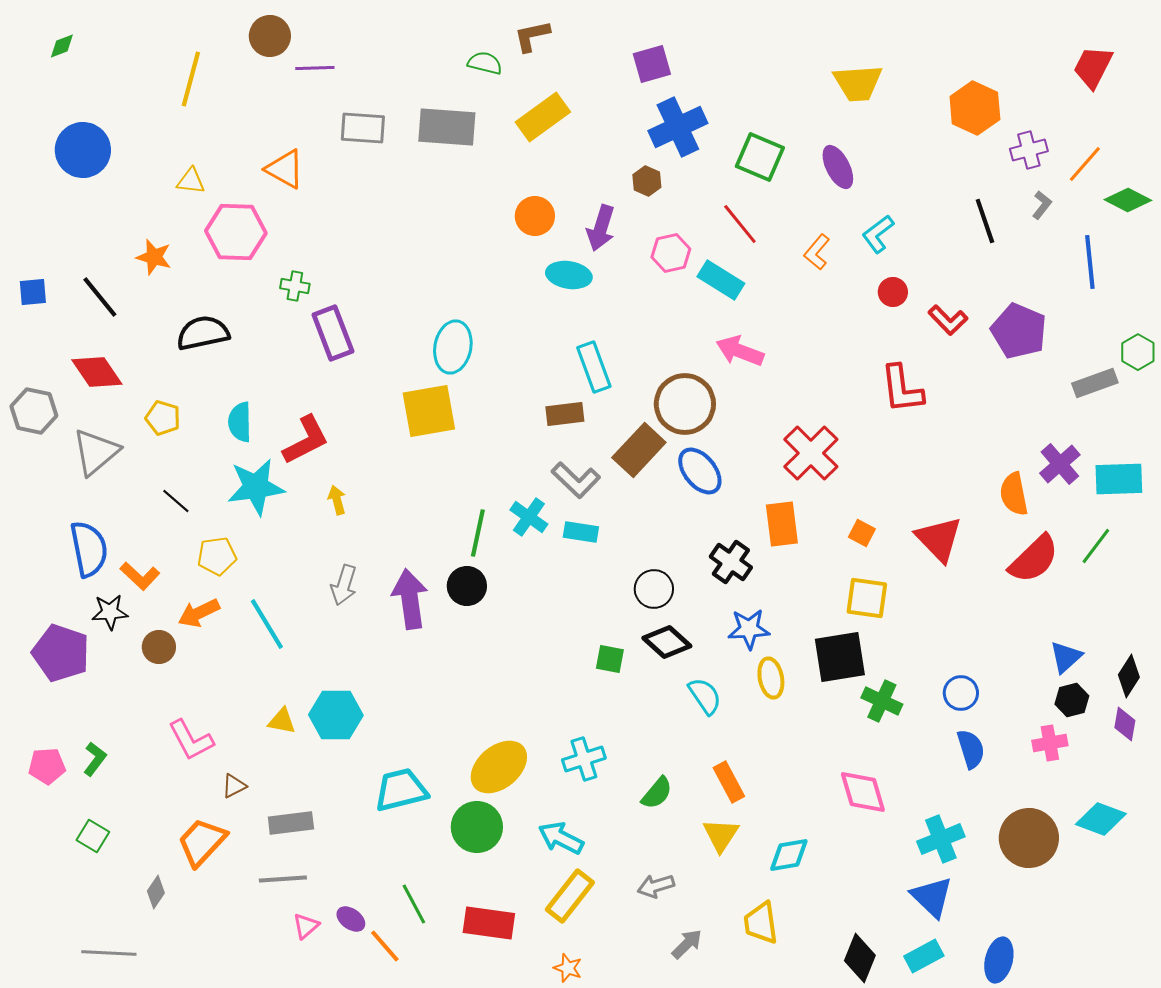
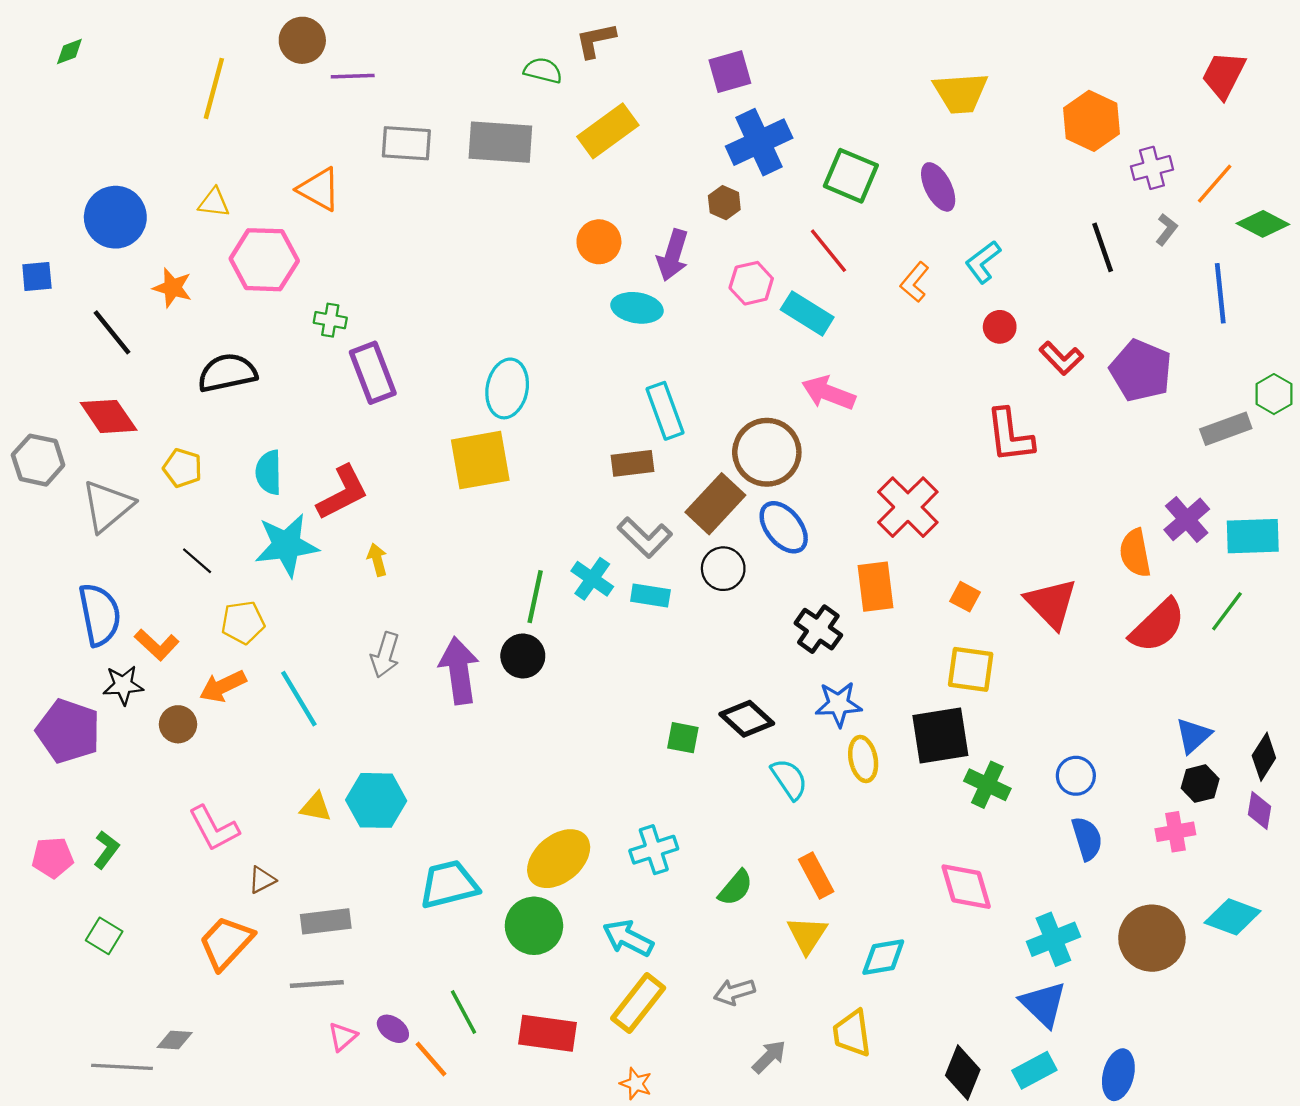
blue circle: (83, 150) -> (115, 217), moved
blue square: (33, 292) -> (37, 276), moved
black circle: (654, 589) -> (723, 569), moved
gray diamond: (156, 892) -> (175, 1040), moved, turned 60

